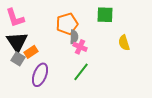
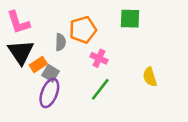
gray semicircle: (74, 37) -> (61, 42), moved
yellow semicircle: (124, 43) -> (150, 77), moved
gray square: (18, 59) -> (51, 73), moved

